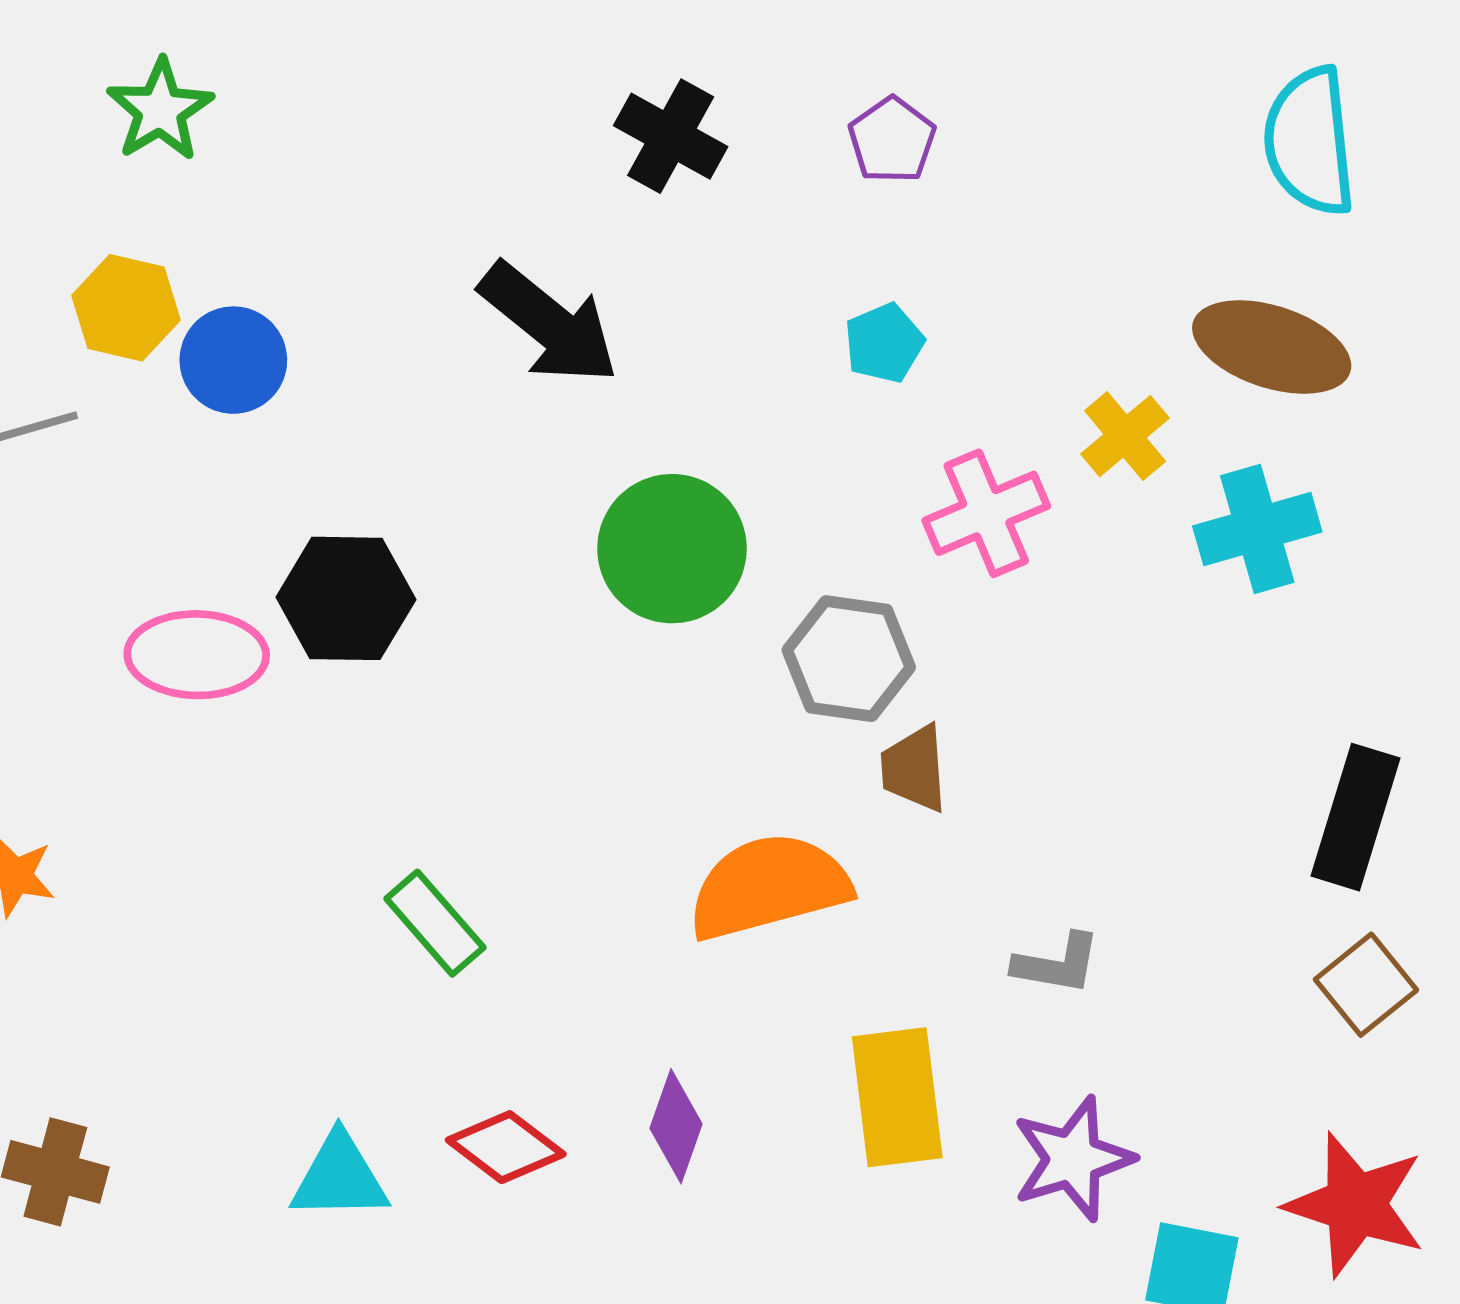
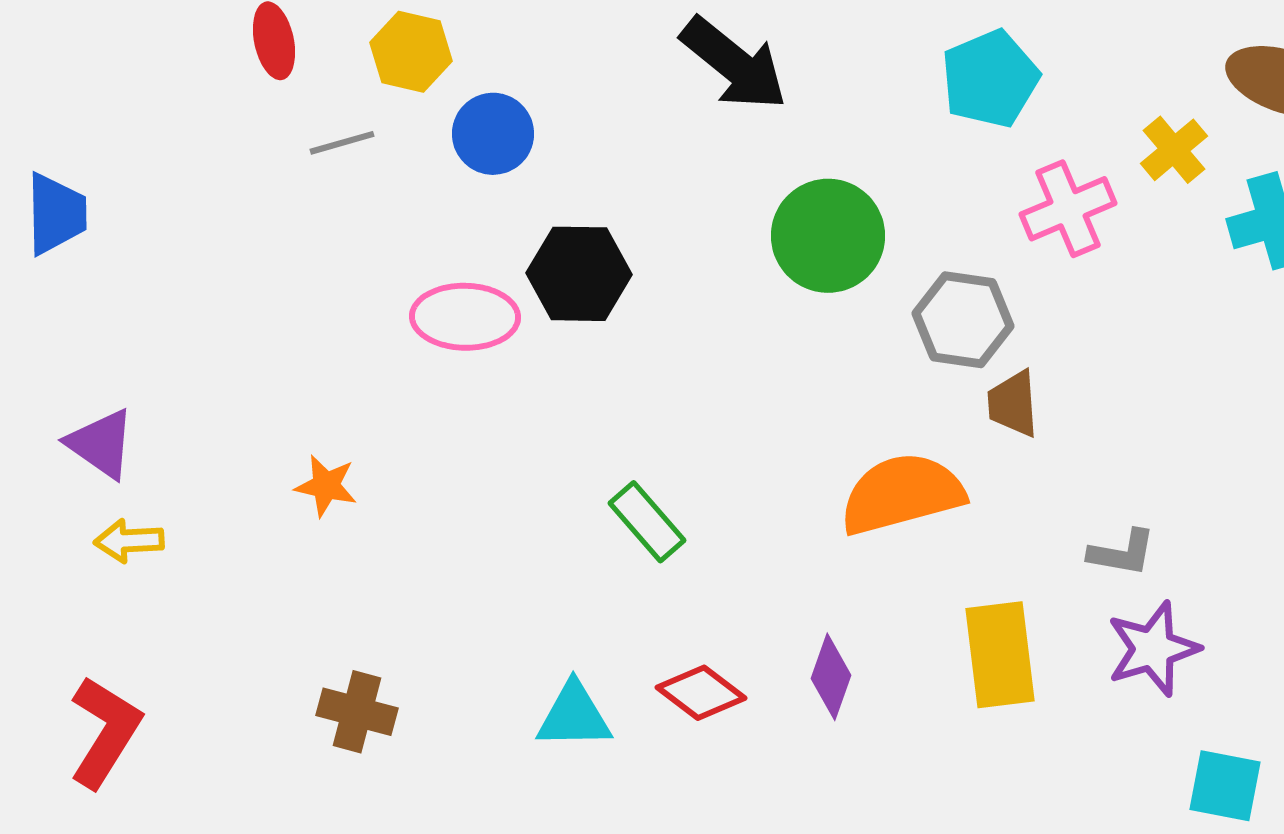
cyan pentagon: (884, 343) -> (990, 79), size x1.6
blue circle: (233, 360) -> (493, 134), moved
purple star: (1073, 1159) -> (1153, 649), moved

